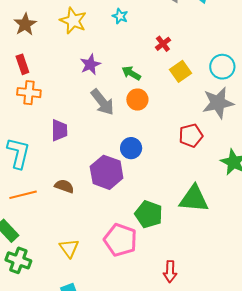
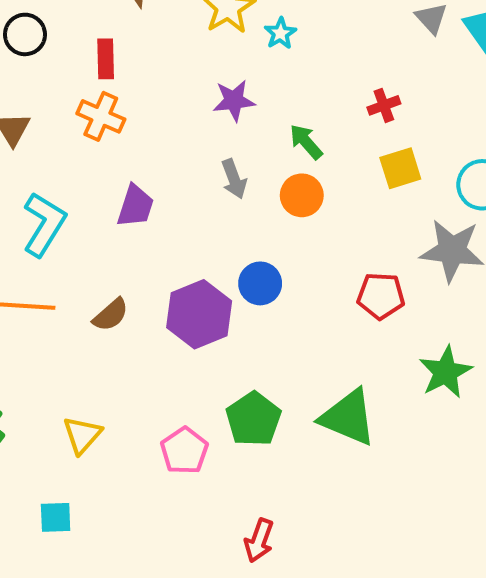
cyan star: (120, 16) -> (280, 33), moved
gray arrow: (102, 102) -> (234, 179), size x0.7
brown semicircle: (64, 186) -> (111, 315), turned 102
pink pentagon: (120, 240) -> (184, 451), size x0.7

